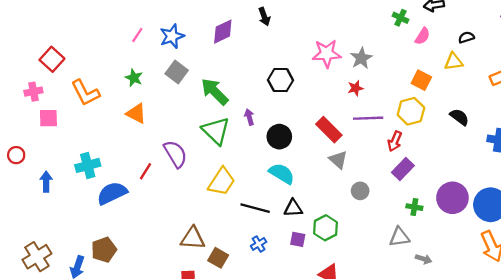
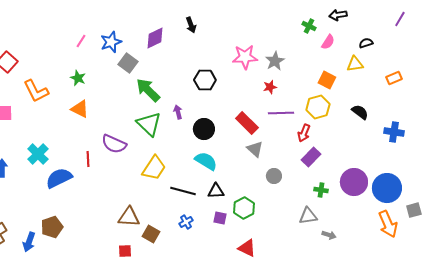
gray square: (177, 72) -> (128, 63), moved
purple semicircle: (175, 154) -> (114, 144), turned 145
cyan cross: (88, 165) -> (38, 154), turned -30
red line: (145, 171) -> (88, 159), turned -35

